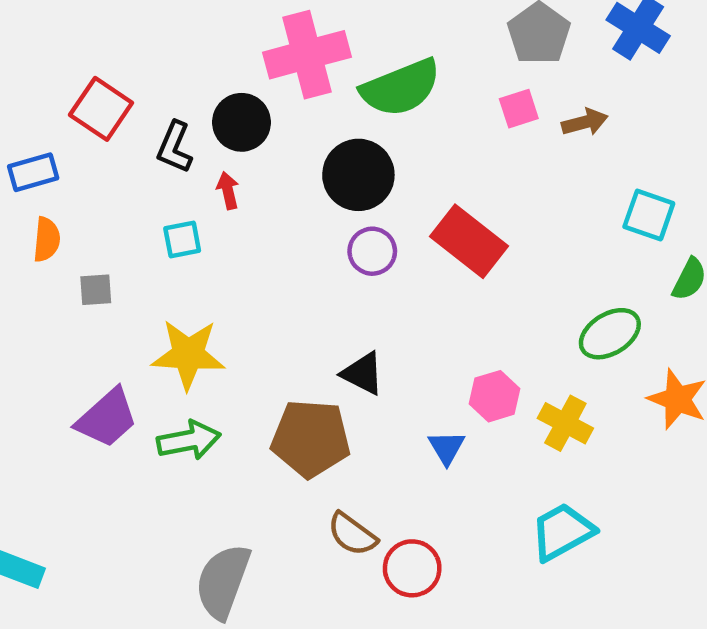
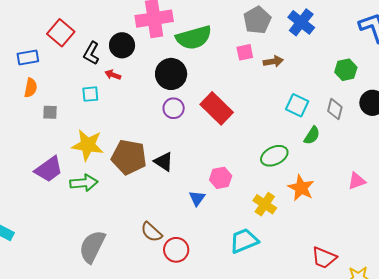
red arrow: (228, 191) -> (113, 75), turned -63
yellow cross: (565, 423) -> (265, 204), moved
brown pentagon: (311, 438) -> (129, 157), moved

